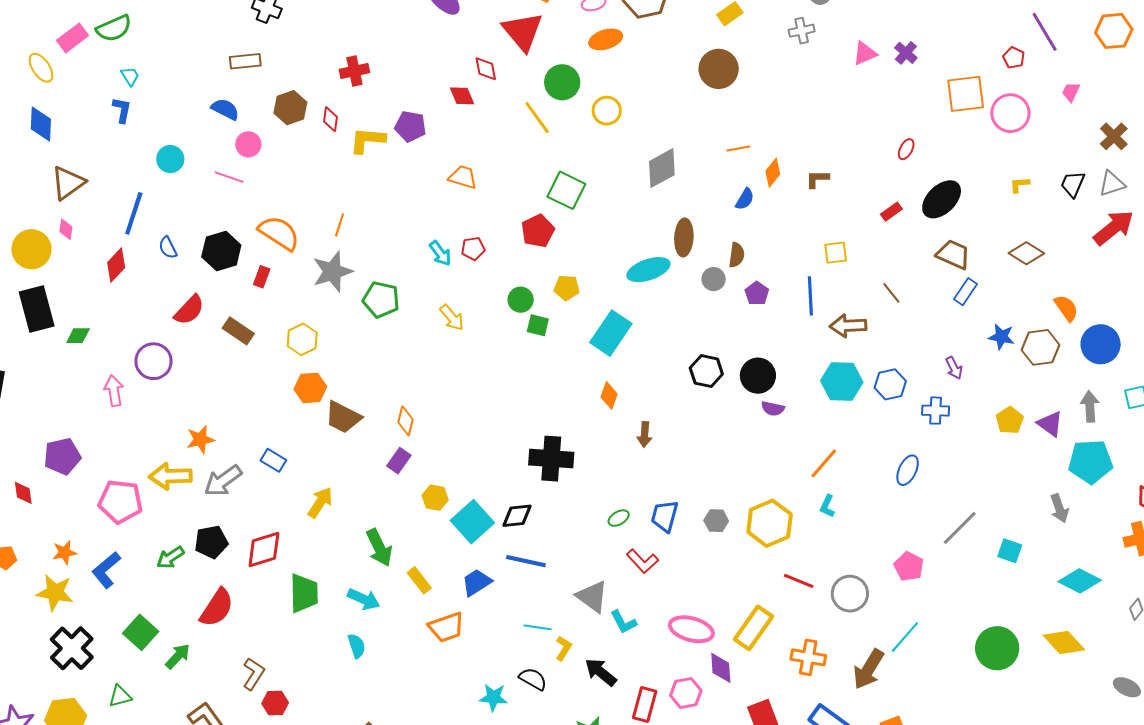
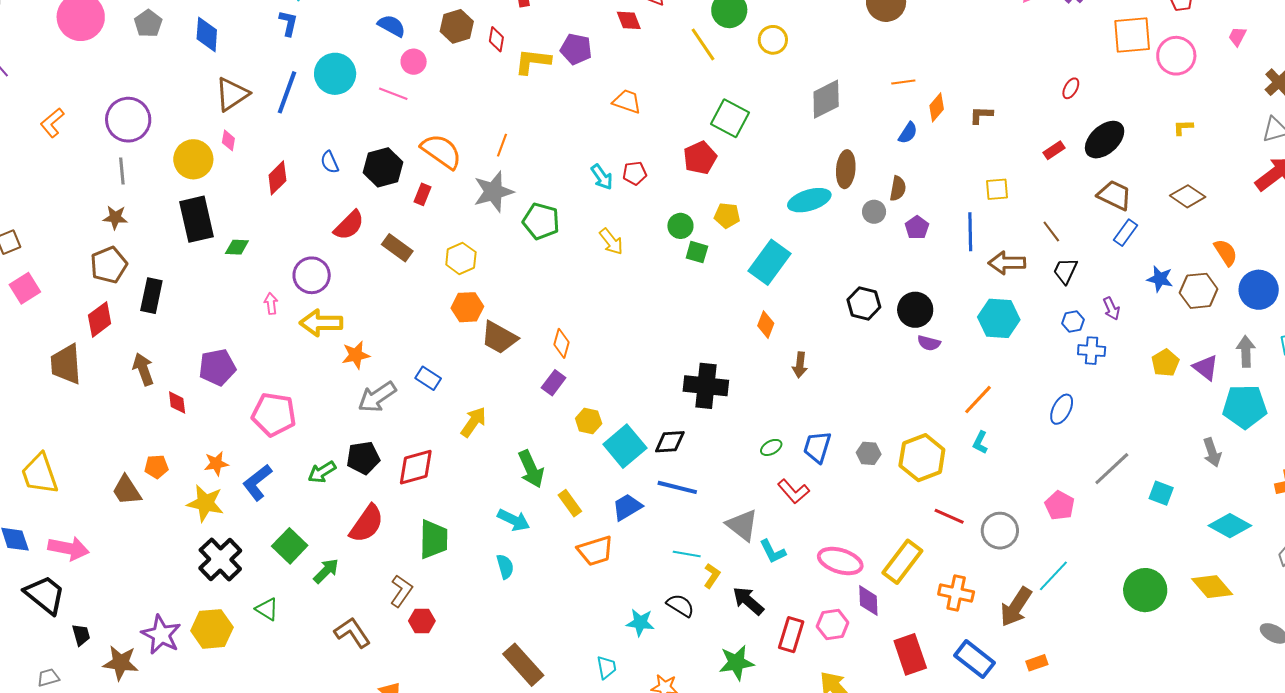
cyan circle: (170, 159) -> (335, 74), size x1.5
black trapezoid: (1073, 184) -> (1065, 271), moved
blue line: (134, 213) -> (287, 92), moved
blue hexagon: (890, 384) -> (1073, 321), moved, size x0.7
pink arrow: (114, 391) -> (271, 303), size x0.7
yellow arrow: (170, 476) -> (321, 323), moved
green trapezoid: (304, 593) -> (434, 539), moved
green triangle: (120, 696) -> (267, 609), turned 45

